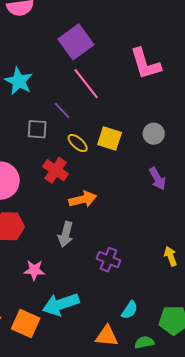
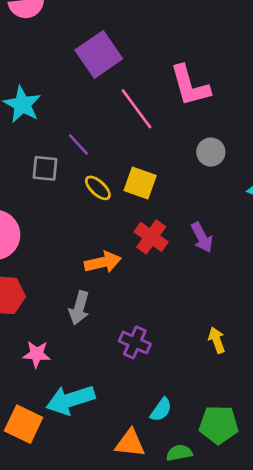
pink line: (86, 84) -> (137, 109), moved
gray circle: (154, 134) -> (211, 152), moved
red cross: (56, 170) -> (151, 237), moved

